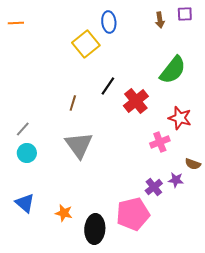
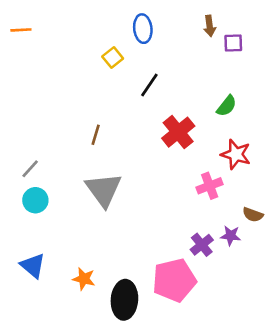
purple square: (185, 14) -> (233, 43), moved
yellow square: (86, 44) -> (113, 57), size x0.6
green semicircle: (173, 70) -> (227, 106), moved, size x0.6
black line: (108, 86) -> (149, 85), moved

